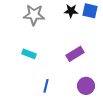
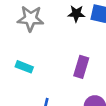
purple rectangle: (75, 54) -> (81, 67), turned -42

